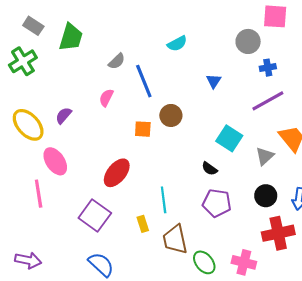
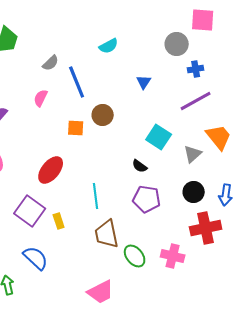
yellow rectangle: (143, 224) -> (59, 221), moved

